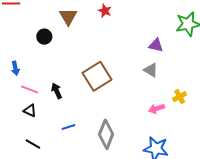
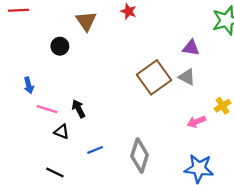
brown square: (97, 76) -> (154, 77), moved
black triangle: (30, 111) -> (62, 132), moved

